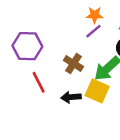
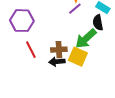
brown cross: (73, 64) -> (59, 50), moved, turned -35

